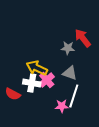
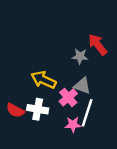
pink cross: (47, 80) -> (68, 97), moved
white cross: (32, 83) -> (38, 109), moved

